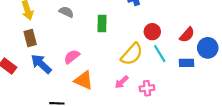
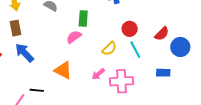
yellow semicircle: (132, 54) -> (109, 49), size x0.7
pink semicircle: (72, 57) -> (74, 37), moved
blue rectangle: (187, 63) -> (163, 73), moved
pink cross: (147, 88) -> (122, 81), size x1.6

